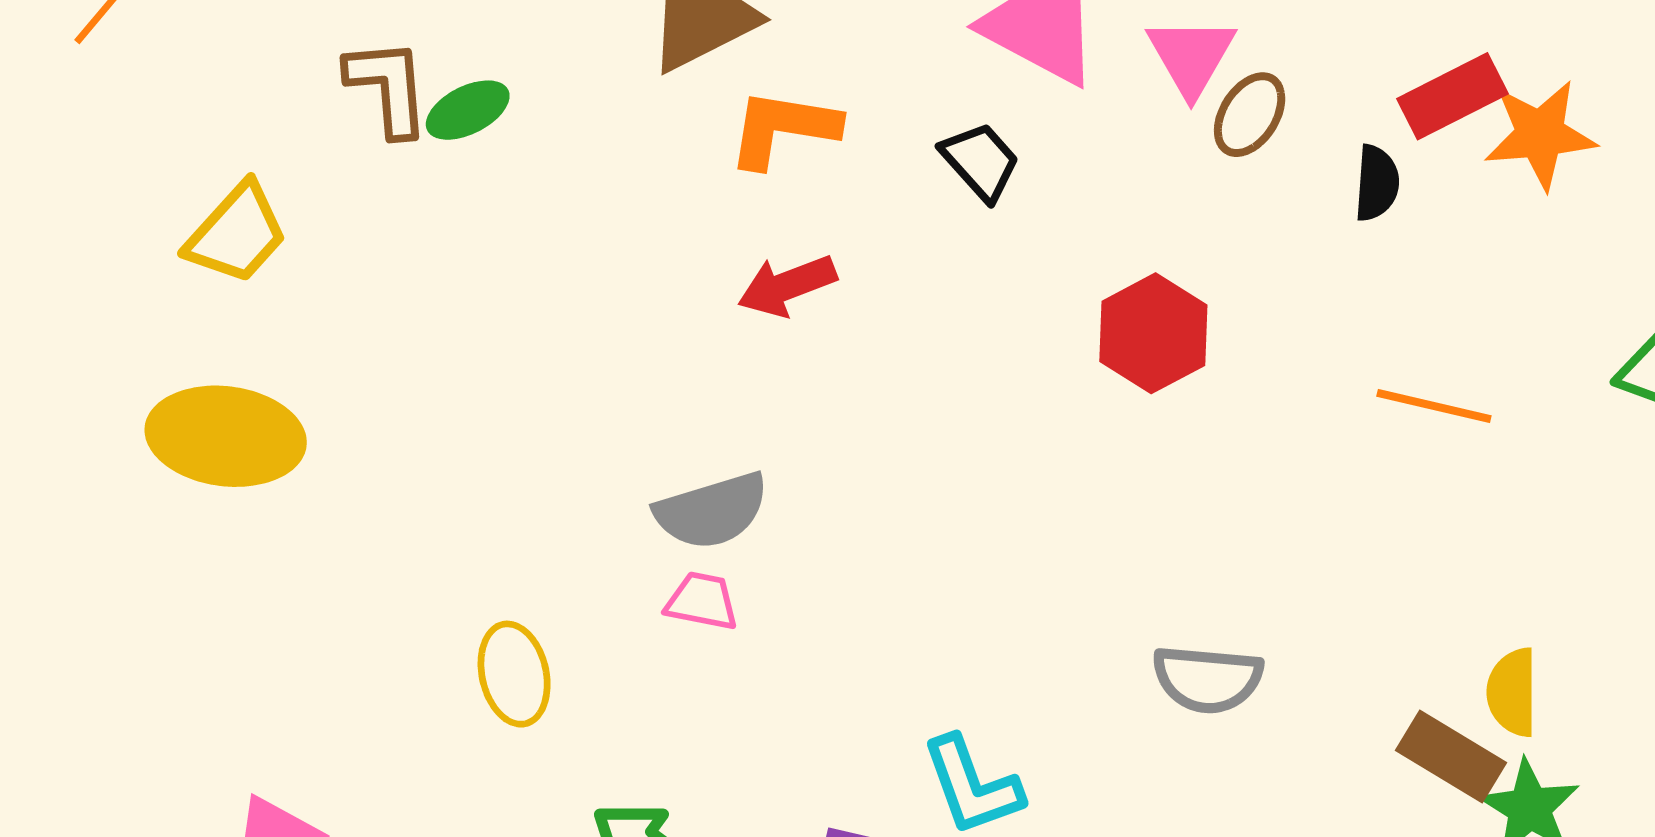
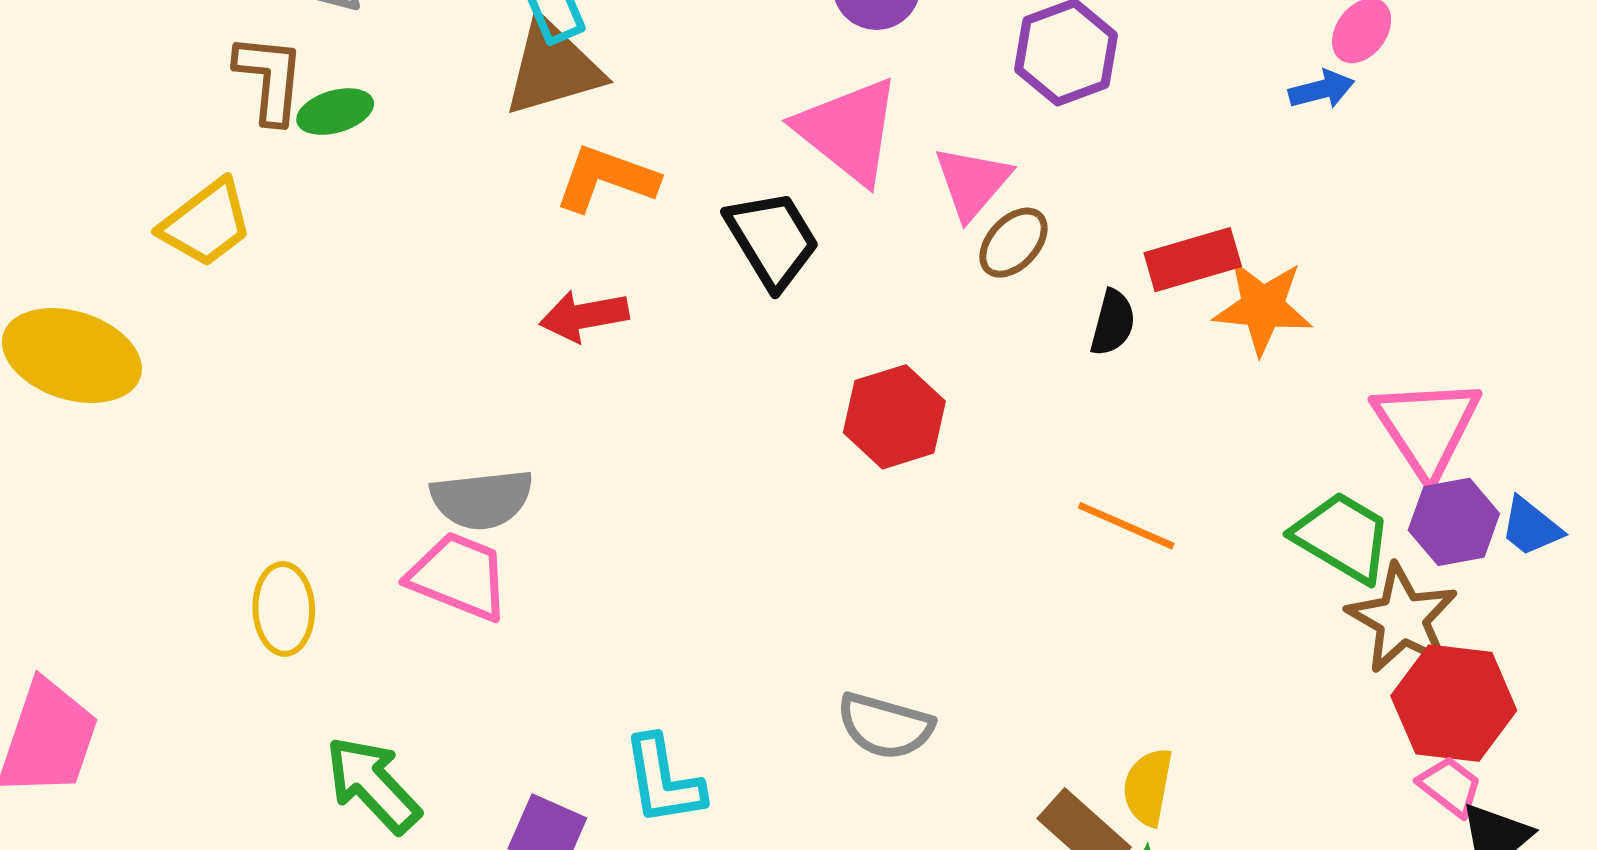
black trapezoid: (981, 161) -> (772, 239), size x1.4
yellow trapezoid: (237, 234) -> (206, 223), moved
pink trapezoid: (702, 601) -> (459, 576), size x1.6

